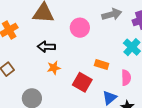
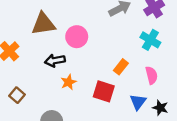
pink circle: (80, 28) -> (77, 37), moved
orange rectangle: (102, 65) -> (121, 67), turned -56

